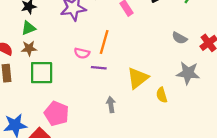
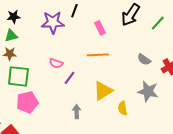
orange line: (104, 42) -> (98, 55), moved, turned 65
purple line: (99, 68) -> (70, 78), turned -64
pink pentagon: (57, 114) -> (27, 102), moved, turned 30

